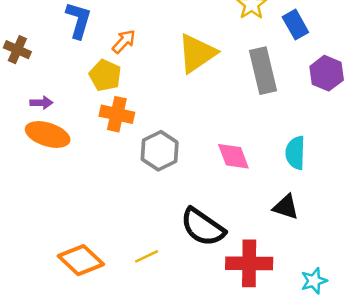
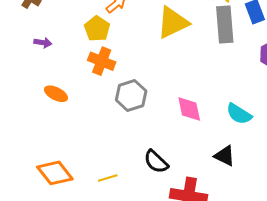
gray rectangle: (263, 71) -> (225, 24), moved
orange ellipse: (48, 135) -> (56, 94), moved, size x0.7
cyan semicircle: (295, 153) -> (239, 114), turned -68
black semicircle: (203, 227) -> (156, 162), size x0.7

